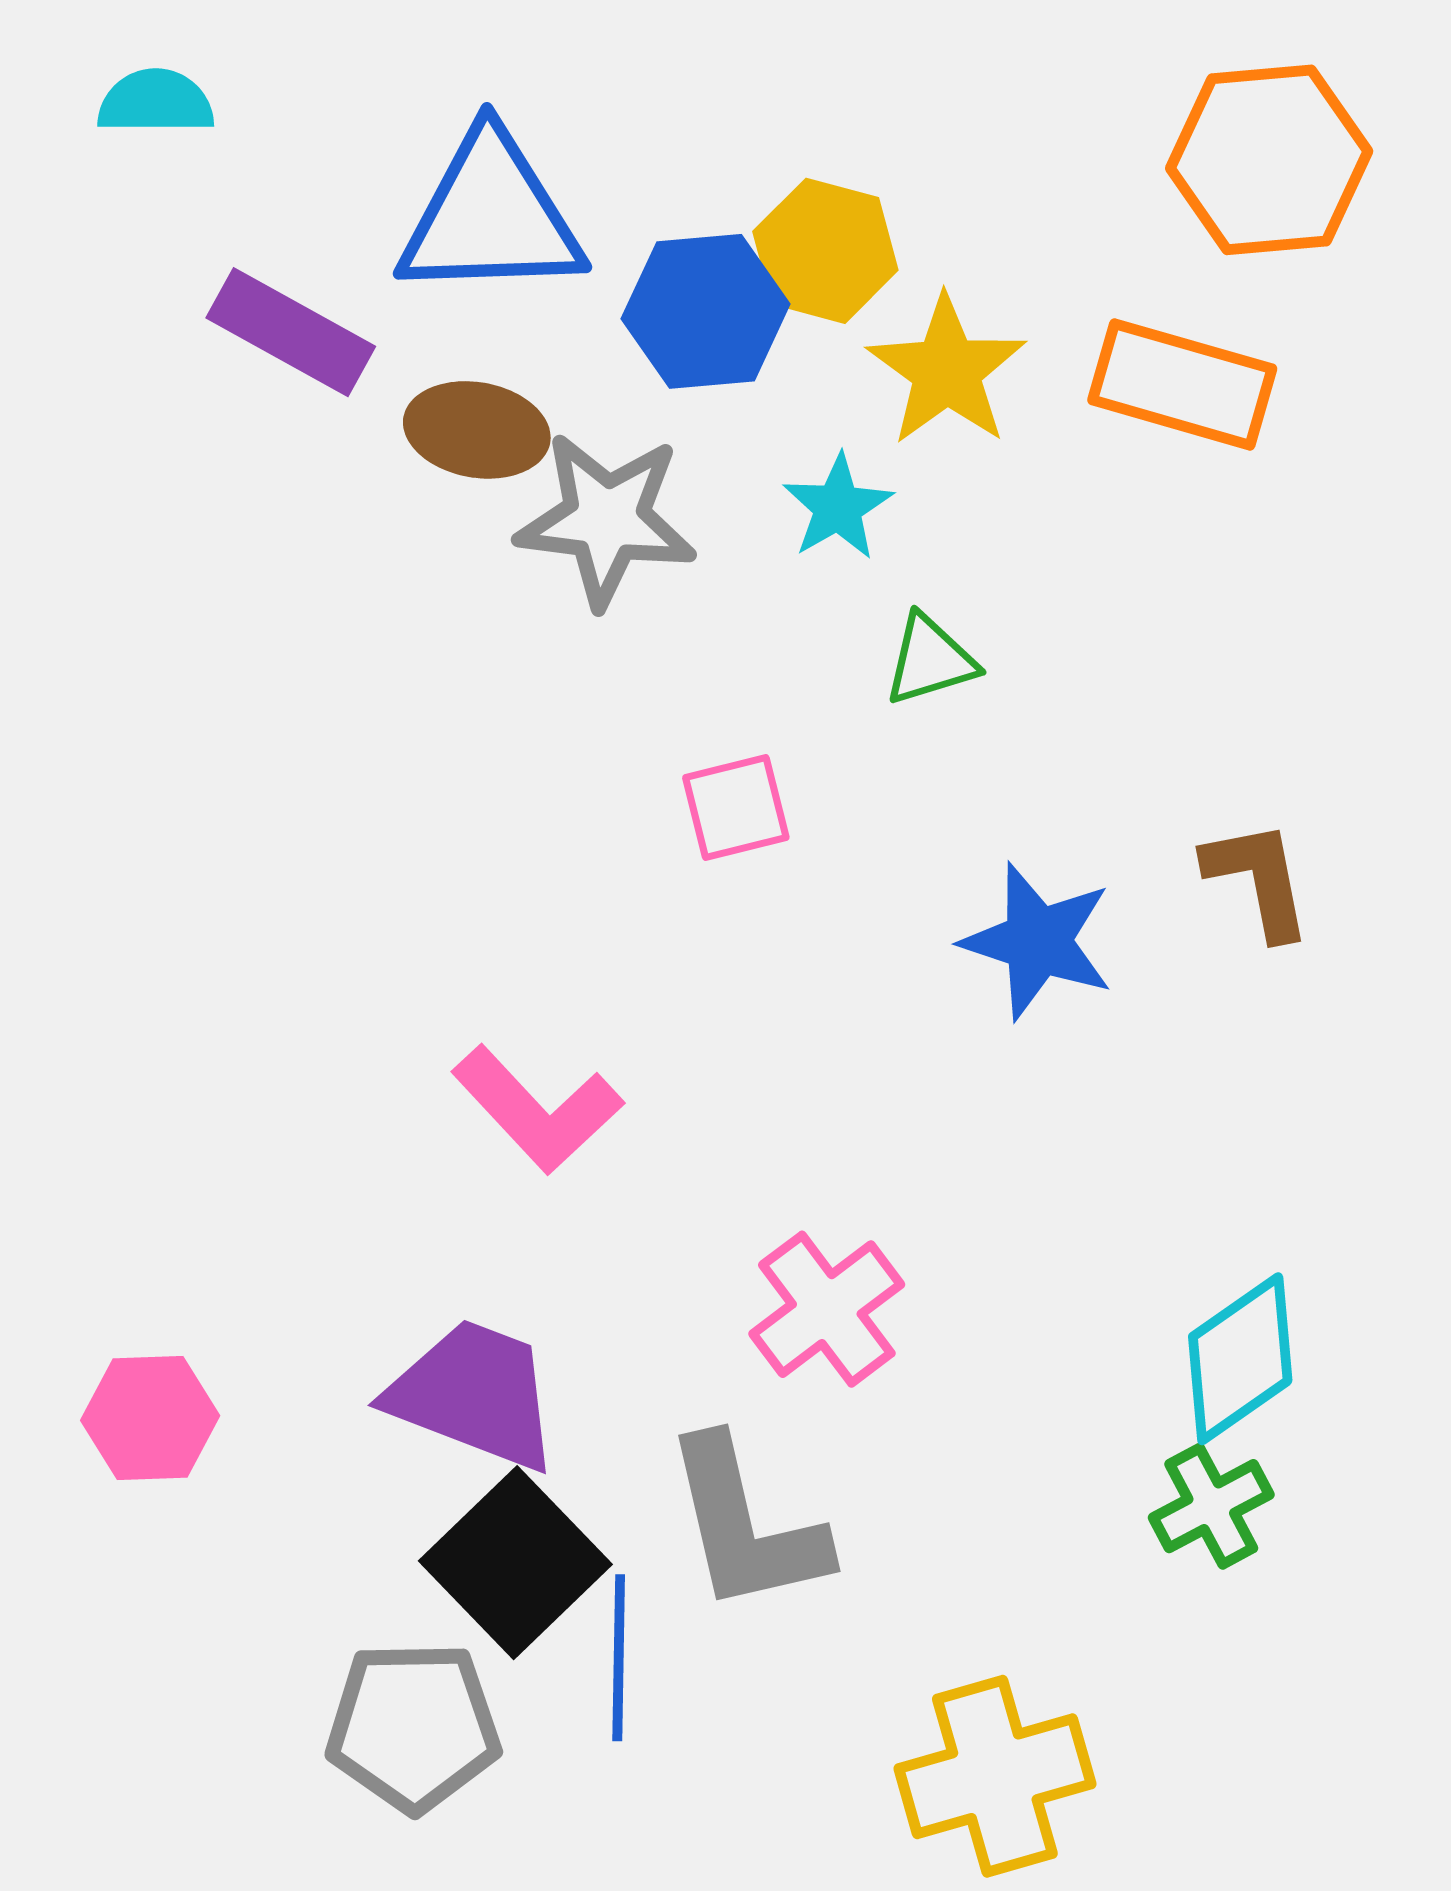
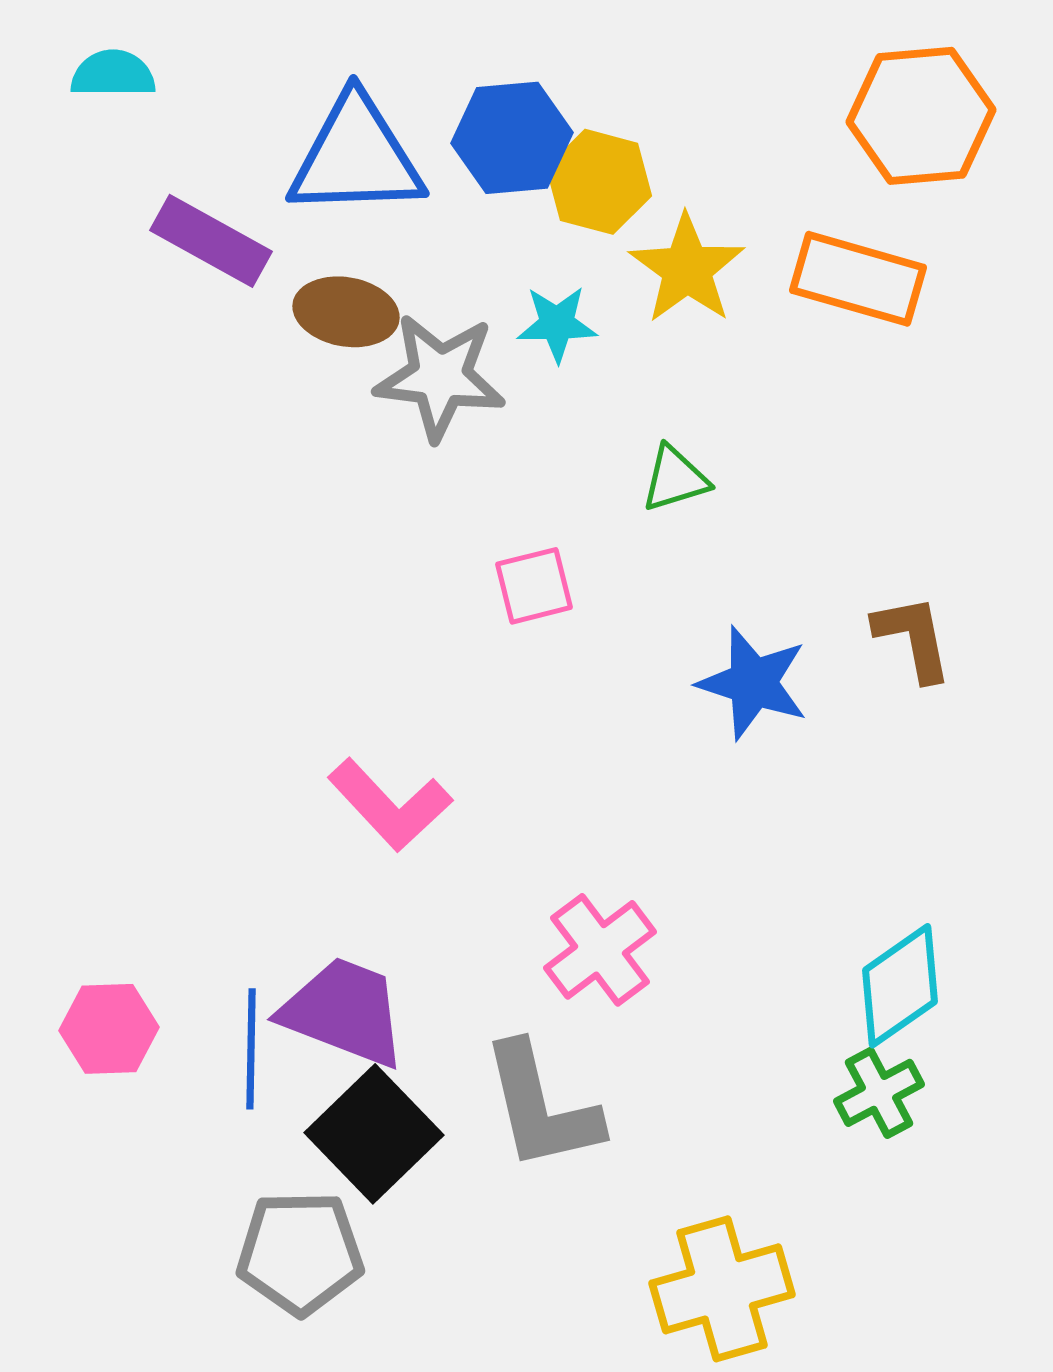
blue hexagon: (706, 311) -> (512, 138), moved
cyan star: (838, 507) -> (557, 324), moved, turned 30
blue line: (619, 1658) -> (251, 1049), moved

